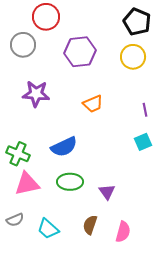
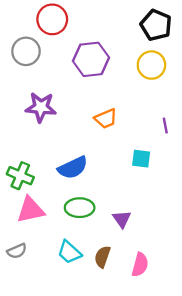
cyan square: (143, 142) -> (141, 159), moved, turned 30
cyan trapezoid: (48, 229) -> (69, 252), moved

